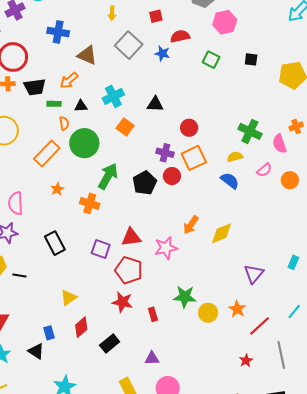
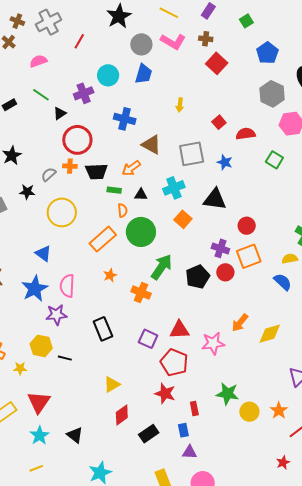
red square: (156, 16) -> (219, 122), moved, turned -32
gray square: (129, 45) -> (192, 154), moved, turned 32
blue star: (162, 54) -> (225, 162), moved
black triangle: (155, 104) -> (215, 199), size x1.4
blue rectangle: (49, 333) -> (183, 430), moved

